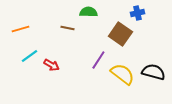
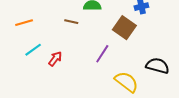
red arrow: (51, 65) -> (55, 59), turned -84
yellow semicircle: (122, 74) -> (126, 82), moved

